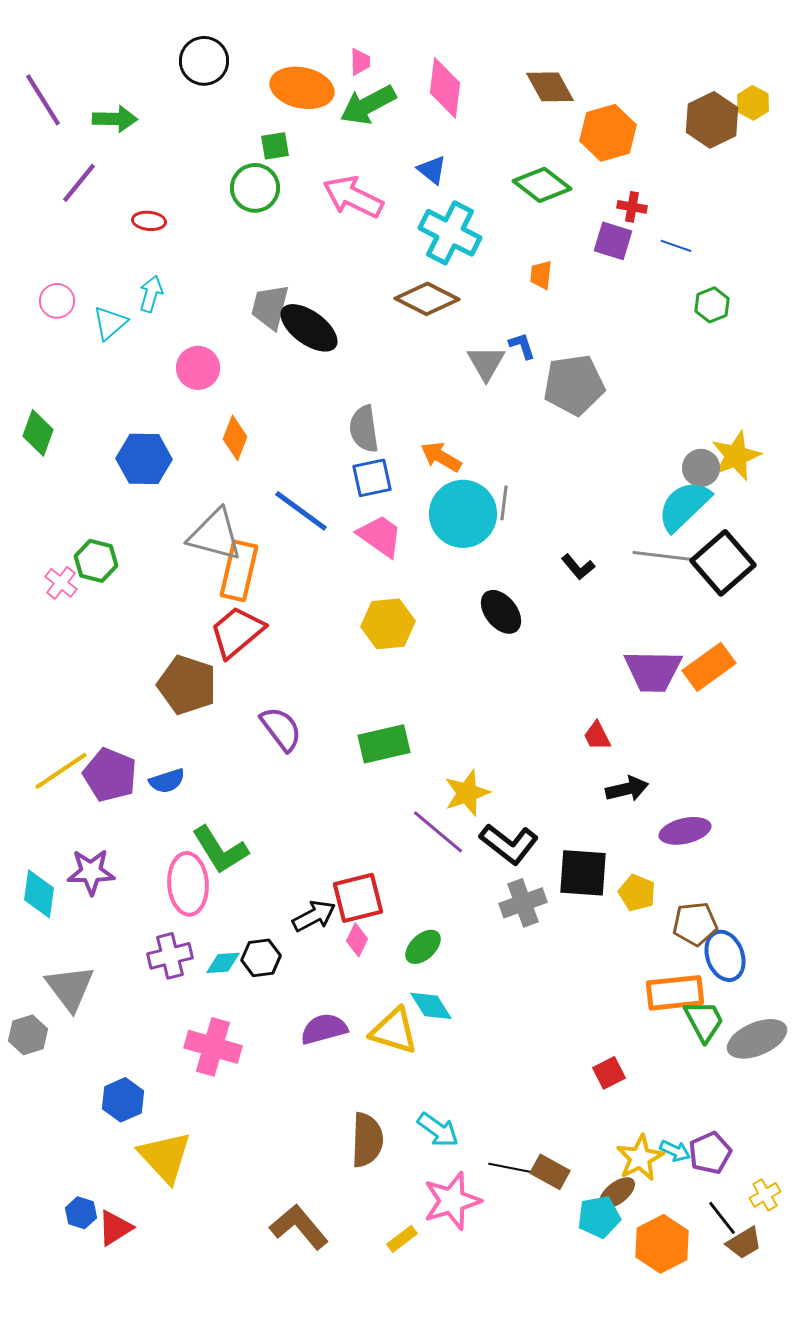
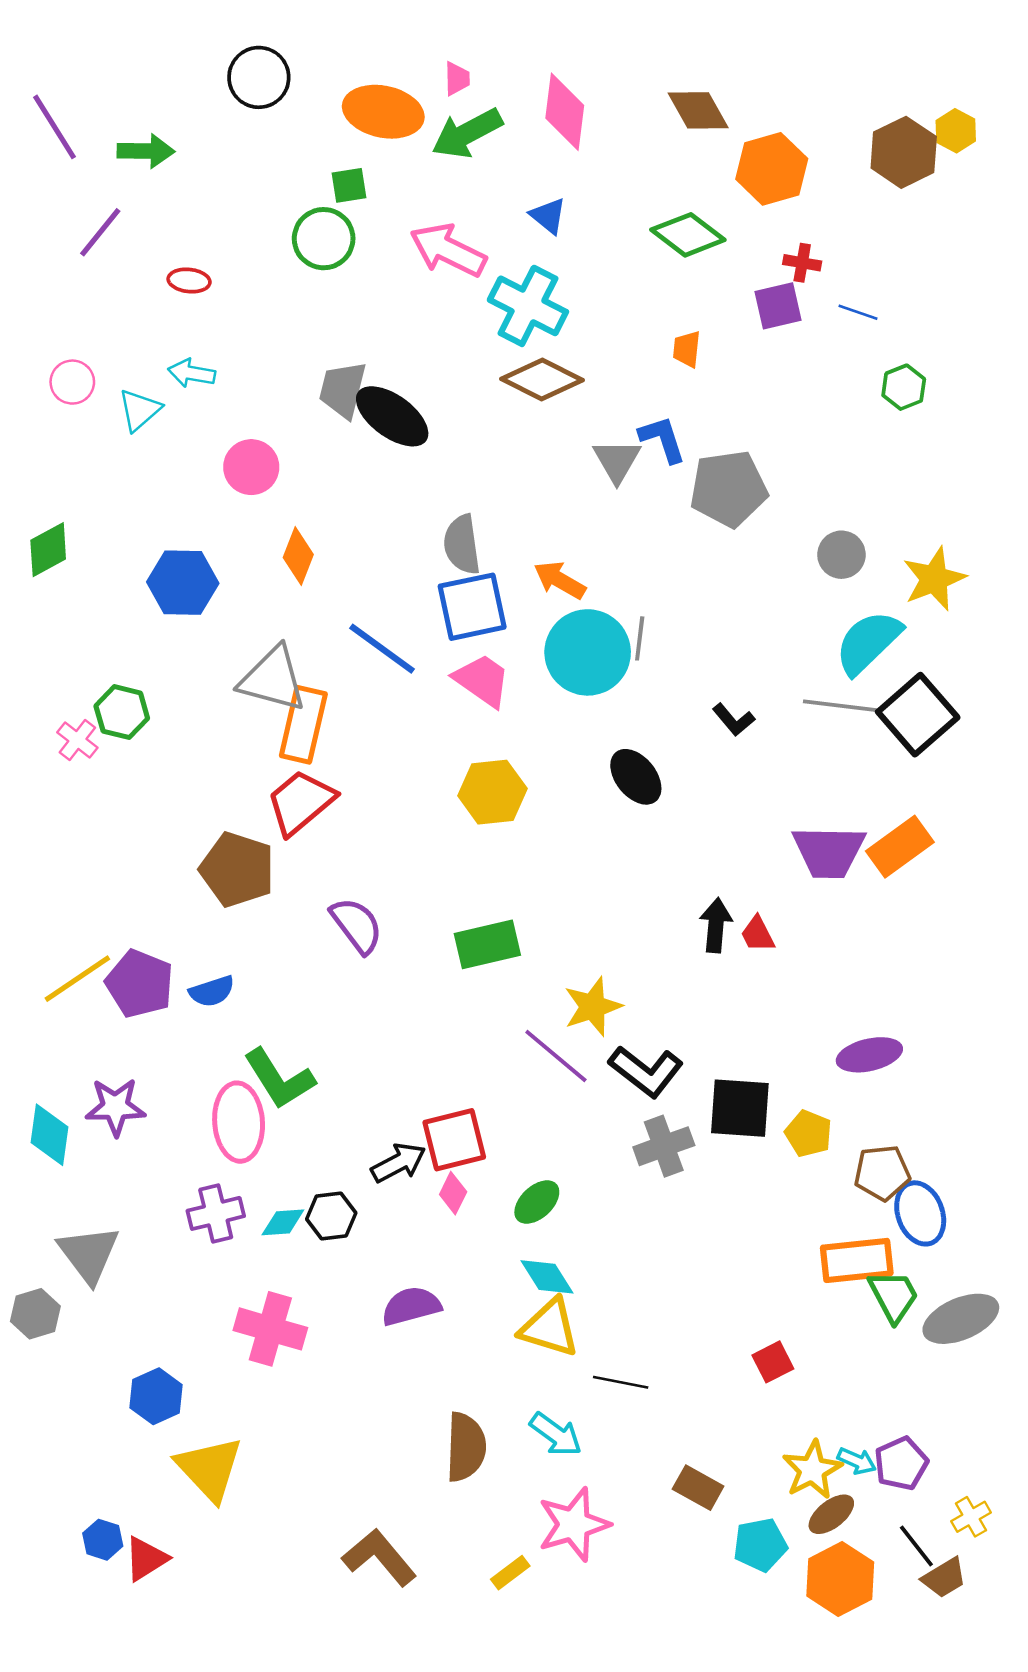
cyan cross: (450, 233) -> (528, 306), moved
purple square: (613, 241) -> (778, 306), turned -30
cyan arrow: (151, 294) -> (192, 373), turned -96
blue L-shape: (522, 346) -> (663, 439), size x1.4
green diamond: (38, 433) -> (48, 550), turned 42
gray circle: (701, 468) -> (841, 555), moved
blue square: (372, 478) -> (472, 607), size x1.4
black arrow: (627, 789) -> (716, 925), moved, turned -72
yellow triangle: (394, 1031) -> (550, 1328), moved
black line: (510, 1168) -> (621, 1382), moved
brown ellipse: (617, 1193) -> (831, 1514), moved

